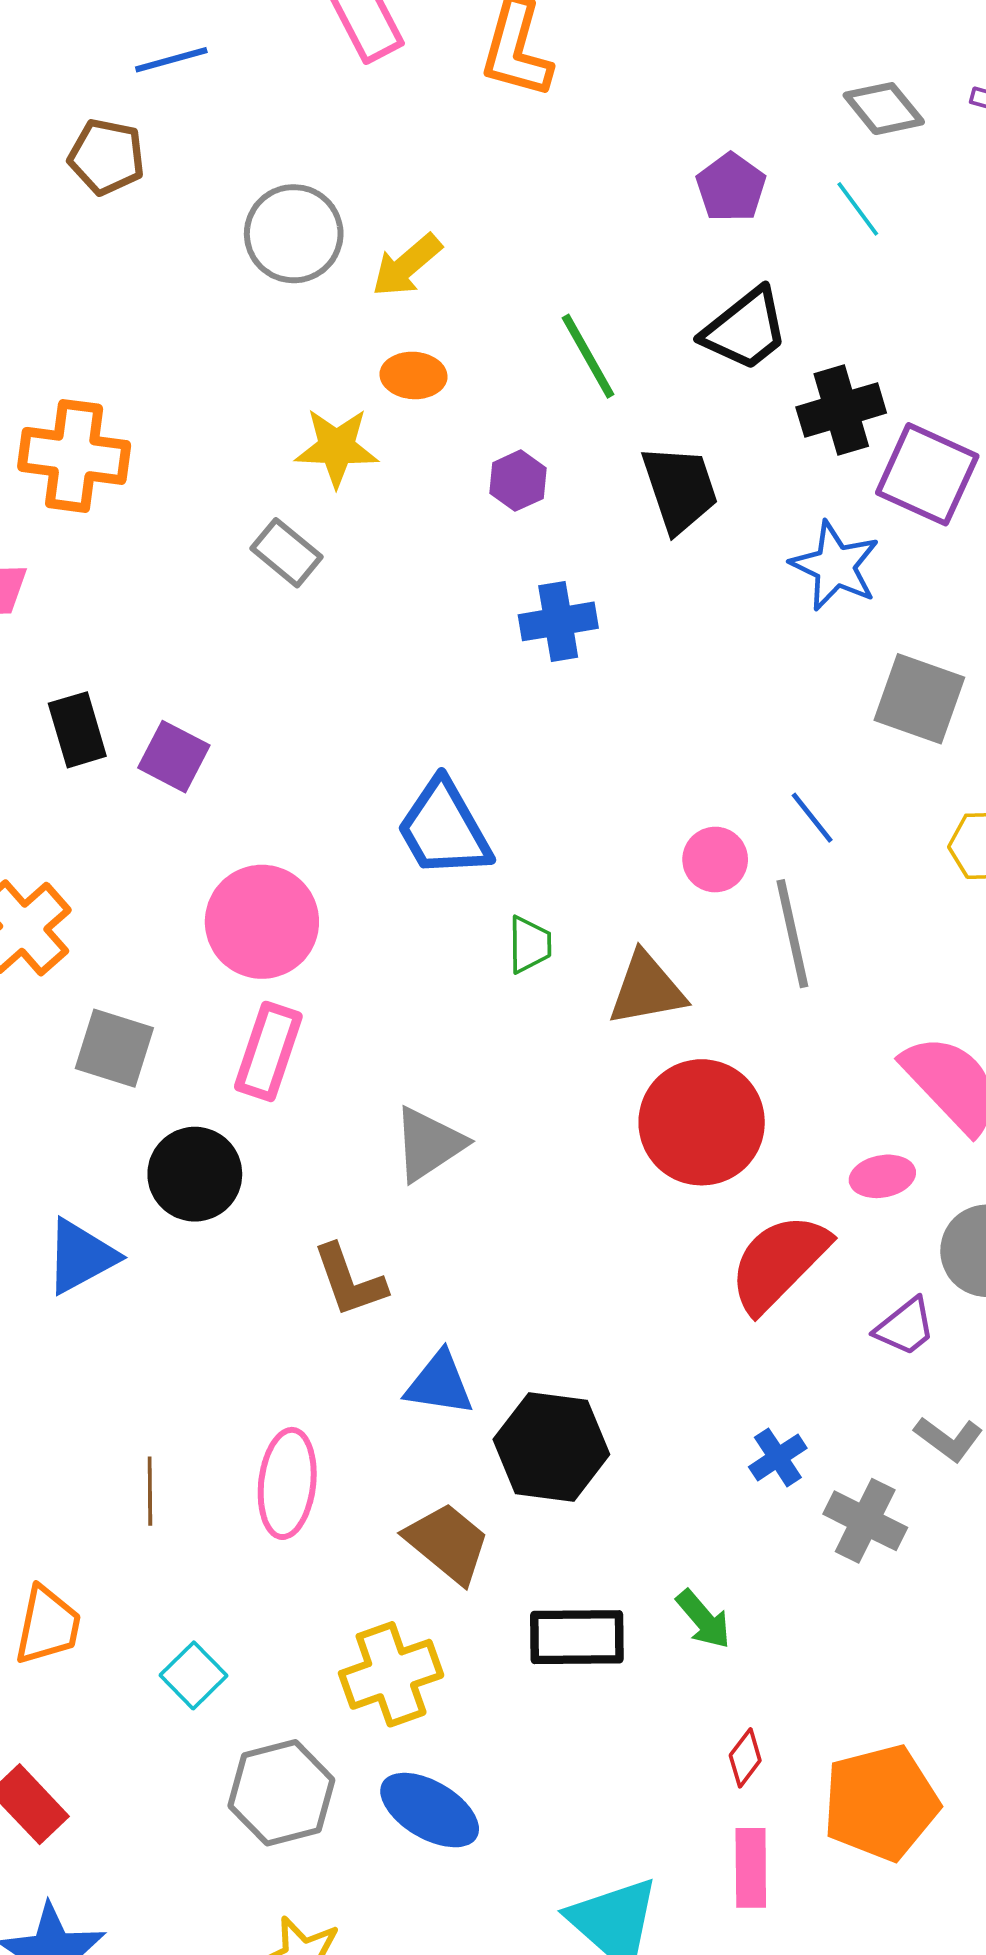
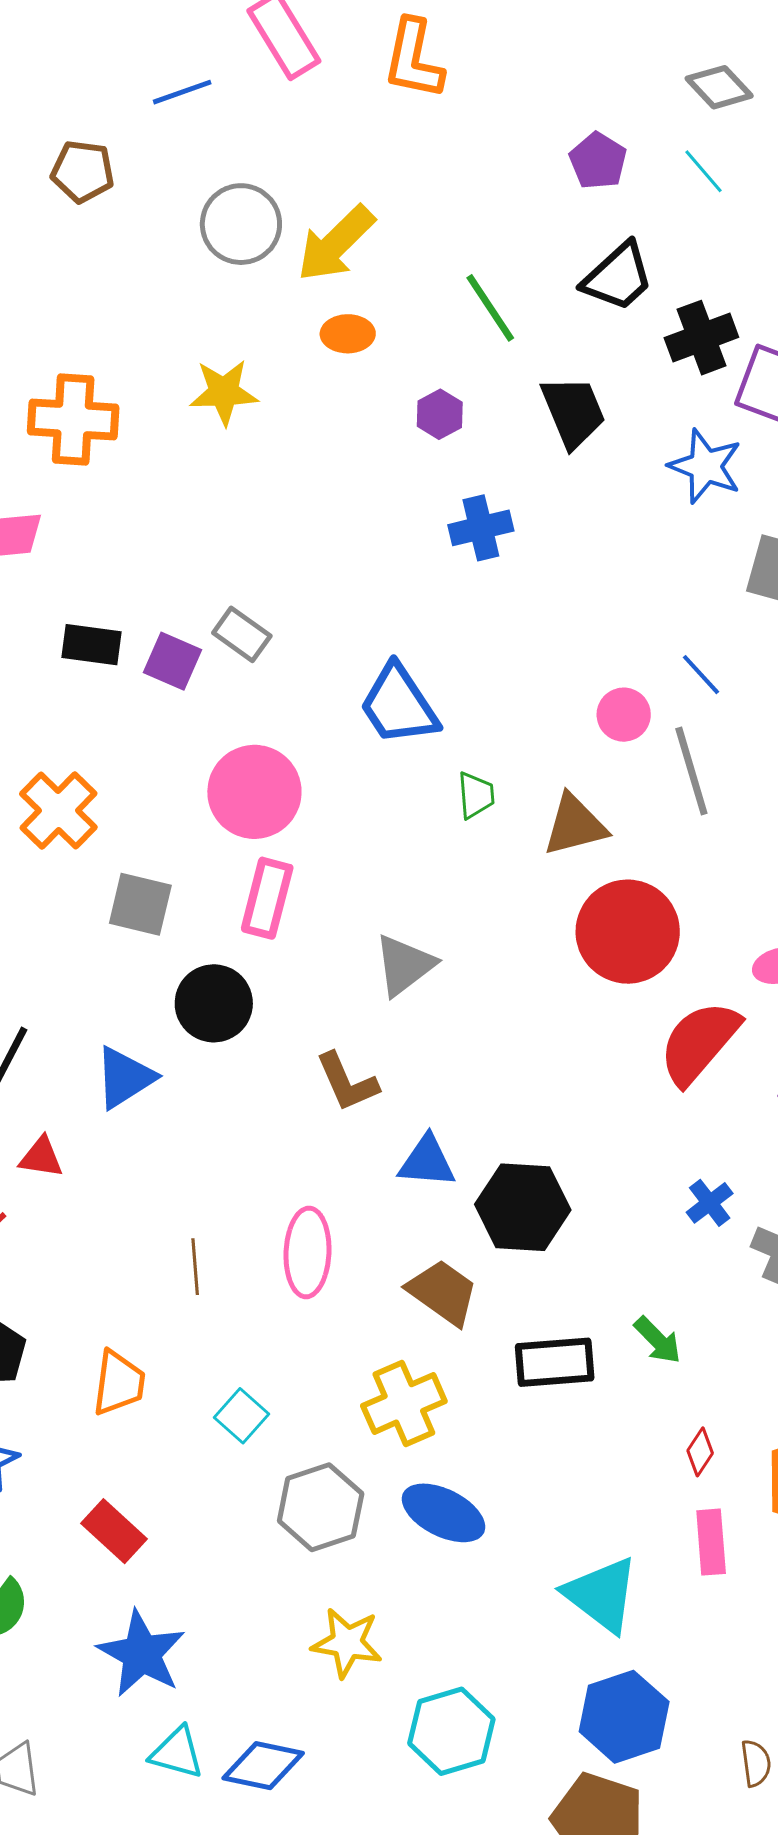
blue line: (171, 60) -> (182, 92), moved
yellow arrow: (407, 265) -> (336, 244), size x1.4
yellow star: (337, 447) -> (224, 392), moved
gray rectangle: (286, 553) -> (242, 634), moved
black rectangle: (77, 730) -> (92, 645), turned -62

